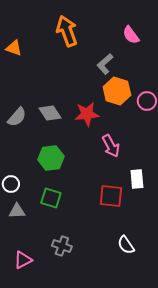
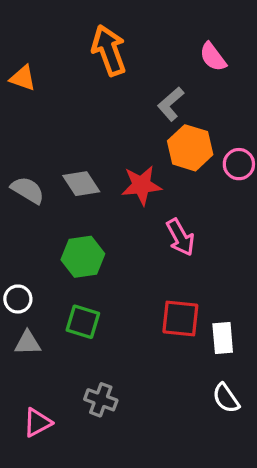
gray semicircle: (17, 117) -> (28, 190), turned -100
white rectangle: (137, 179) -> (223, 338), moved
white semicircle: (126, 245) -> (226, 398), moved

